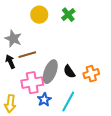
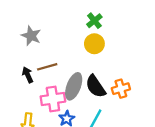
yellow circle: (39, 15) -> (94, 44), moved
gray star: (13, 39) -> (31, 36), moved
black semicircle: (69, 72) -> (96, 86), size x1.5

